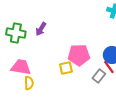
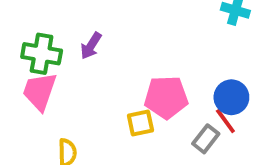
pink trapezoid: (21, 67) -> (40, 91), moved, turned -80

